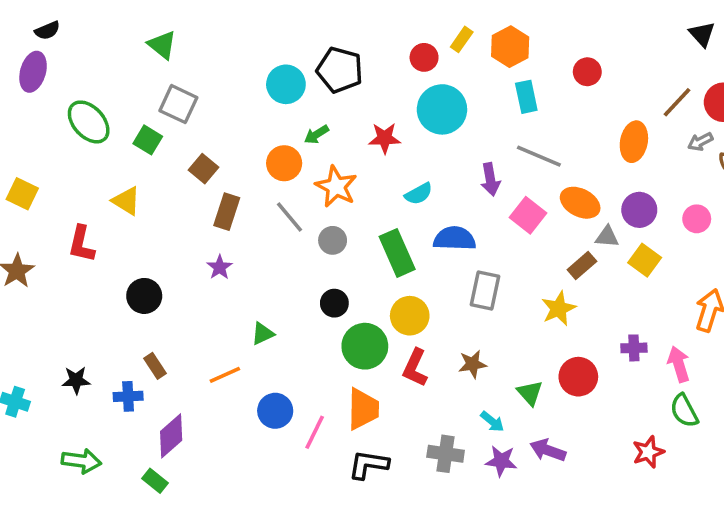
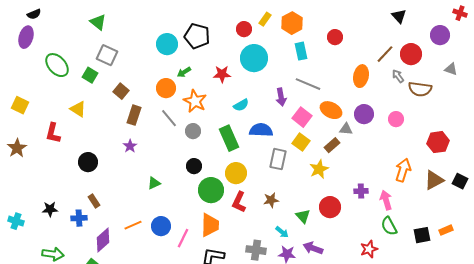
gray arrow: (700, 142) -> (398, 76), turned 80
yellow square: (645, 260) -> (301, 142), moved
orange line: (225, 375) -> (133, 225), moved

